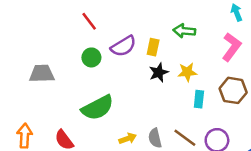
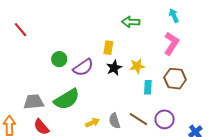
red line: (89, 21) -> (21, 30), moved
green arrow: (184, 31) -> (131, 22), moved
purple semicircle: (123, 46) -> (83, 67), moved
gray trapezoid: (42, 74) -> (34, 102), moved

